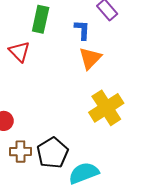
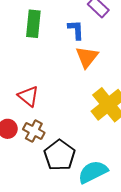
red triangle: (19, 51) -> (28, 96), moved
brown cross: (21, 152) -> (34, 131), moved, turned 35

